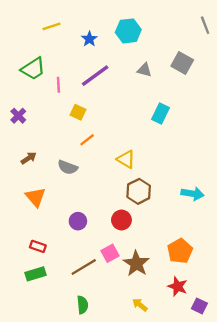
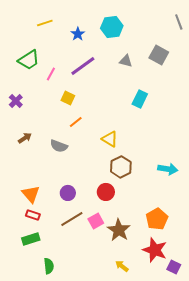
pink line: (58, 85) -> (51, 74), turned 32
orange triangle: (36, 197) -> (31, 194), moved
brown line: (84, 267) -> (72, 219), moved
red star: (178, 286) -> (155, 250), size x1.4
green semicircle: (83, 305) -> (49, 266), moved

